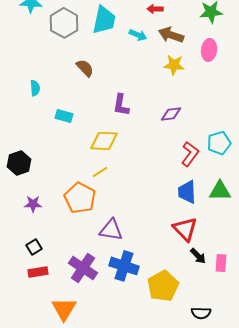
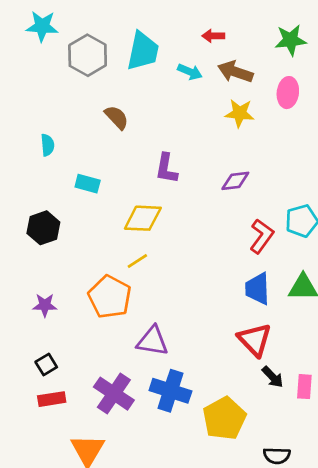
black hexagon: (19, 163) -> (43, 228), moved

